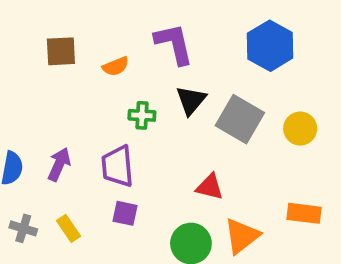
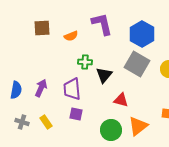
blue hexagon: (270, 46) -> (142, 34), moved
black triangle: (191, 100) -> (104, 75), moved

